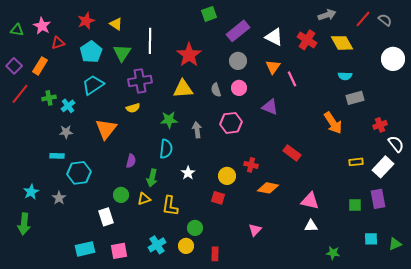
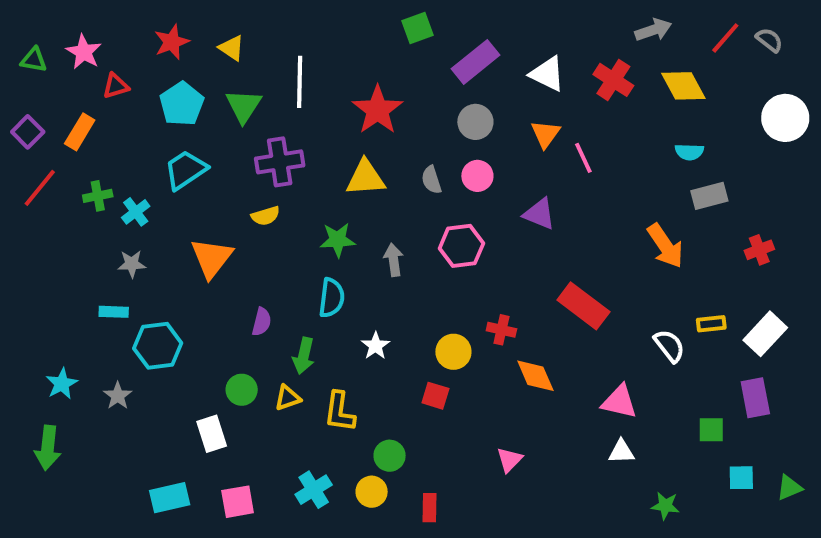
white semicircle: (396, 144) -> (669, 346), moved
red rectangle: (292, 153) -> (583, 306), size x1.4
orange diamond: (268, 188) -> (535, 376), turned 55
green square: (355, 205) -> (711, 430), moved

